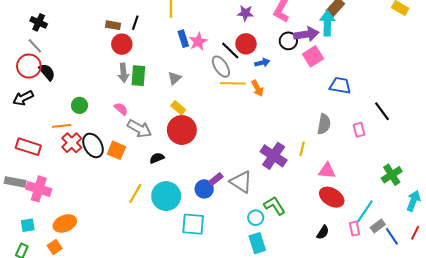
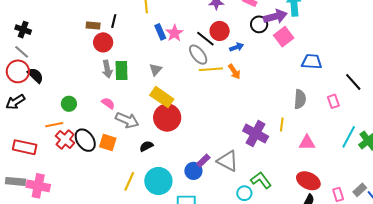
yellow rectangle: (178, 108) -> (162, 97), size x1.6
red ellipse: (332, 197) -> (308, 181), moved
cyan line: (365, 211) -> (349, 137), moved

